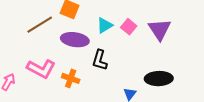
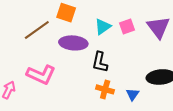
pink square: (129, 27) -> (127, 26), turned 35
orange cross: (71, 78) -> (105, 89), moved

